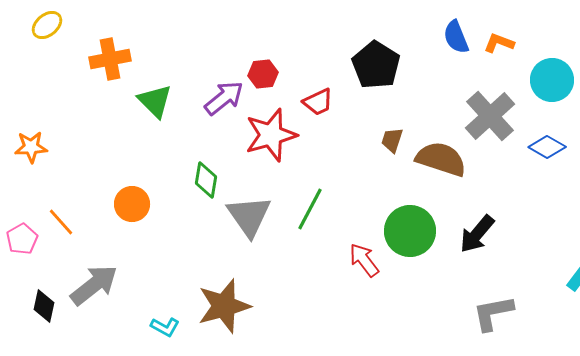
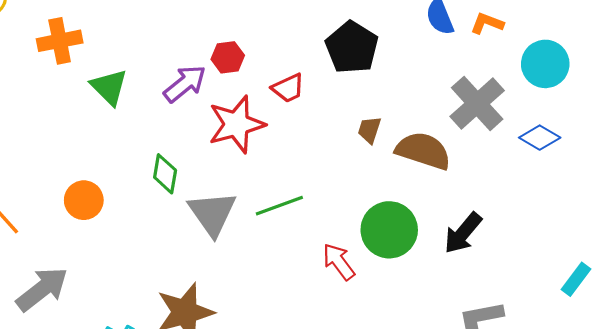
green line: (310, 209) -> (279, 206), turned 42

